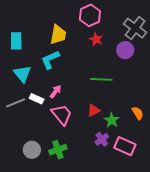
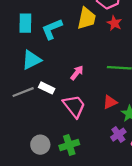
yellow trapezoid: (58, 35) -> (87, 18), moved
cyan L-shape: (50, 60) -> (52, 29), moved
cyan triangle: (22, 74) -> (31, 60), turned 42
pink arrow: (55, 92) -> (77, 73), moved

